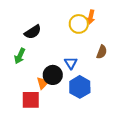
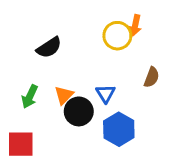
green arrow: (20, 56) -> (30, 97), moved
orange triangle: (43, 83) -> (64, 95), moved
red square: (31, 100) -> (21, 144), moved

